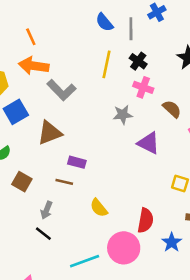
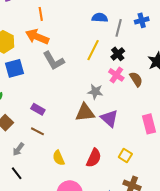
blue semicircle: (104, 22) -> (100, 18), turned 119
brown semicircle: (172, 109) -> (136, 79), moved
brown triangle: (50, 133) -> (85, 113), moved
purple rectangle: (77, 162) -> (38, 109), moved
red semicircle: (145, 220) -> (94, 158), moved
black line: (43, 234) -> (17, 173), moved

